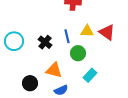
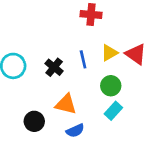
yellow triangle: (87, 31) -> (109, 53), turned -32
green circle: (78, 53) -> (111, 86), moved

